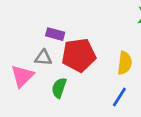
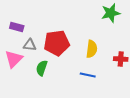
purple rectangle: (55, 34) -> (17, 27), moved
blue line: (119, 97) -> (88, 75), turned 70

